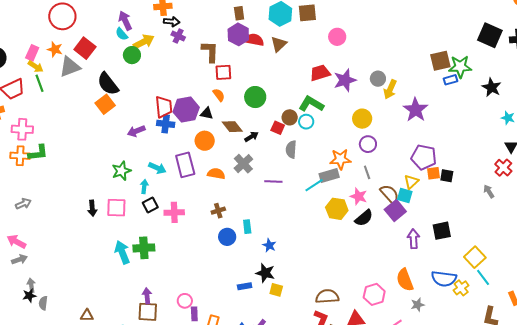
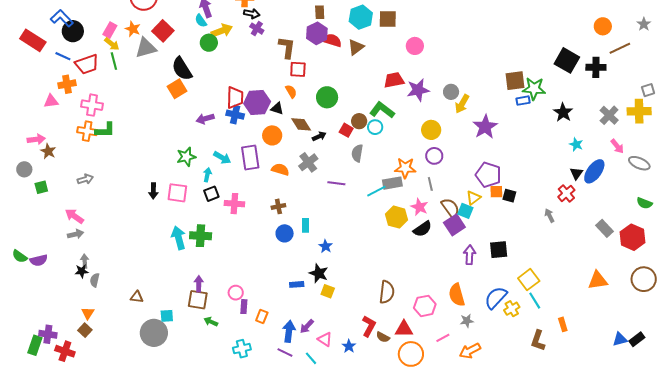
blue semicircle: (444, 279) -> (496, 298), turned 120
brown semicircle: (327, 296) -> (387, 292), moved, turned 95

